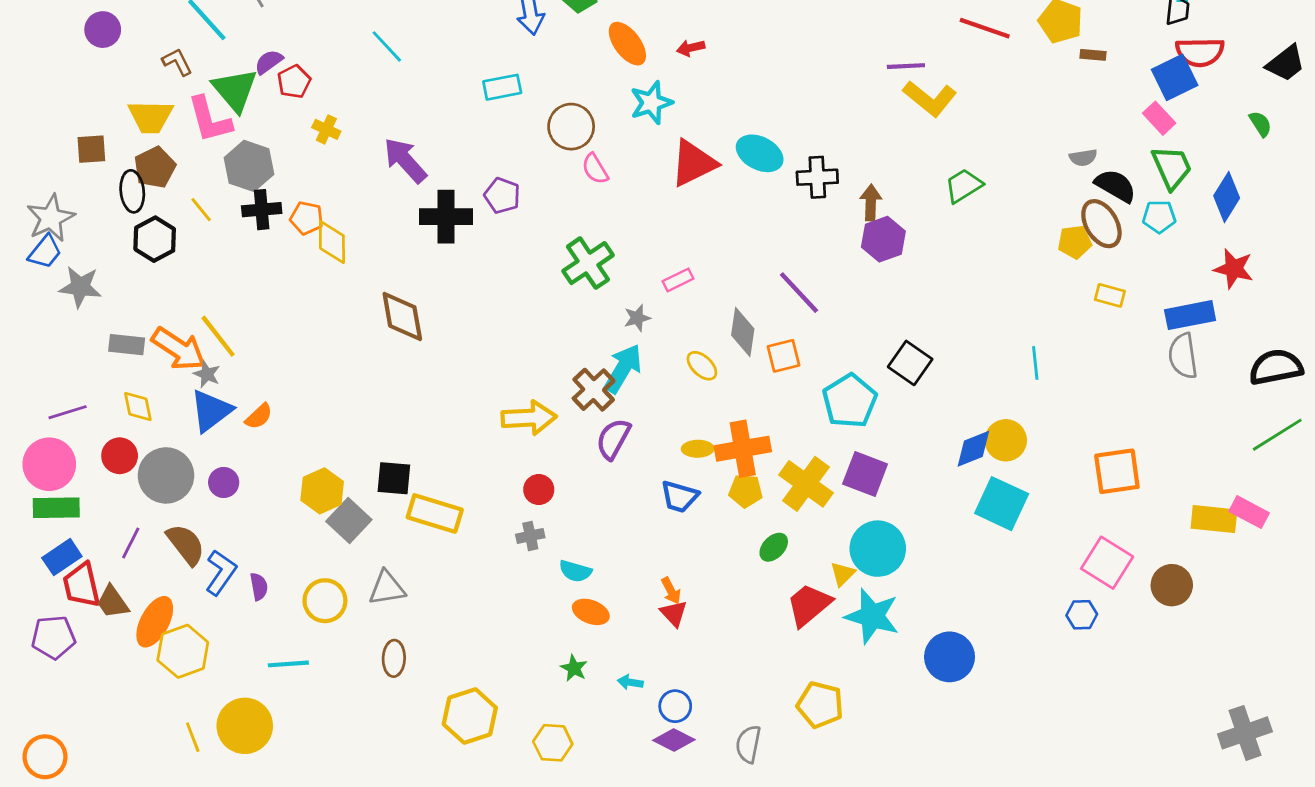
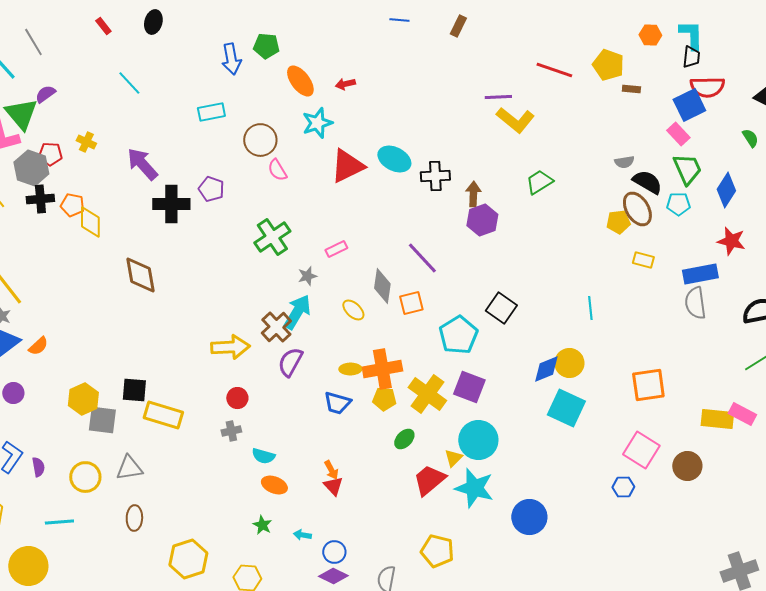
red pentagon: (294, 82) -> (50, 154), moved, turned 30
gray square: (349, 520) -> (102, 420), turned -36

